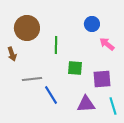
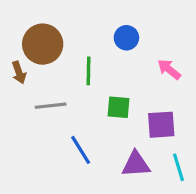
blue circle: (92, 24) -> (126, 38), moved
brown arrow: (12, 54) -> (19, 73), moved
gray line: (32, 79) -> (51, 106), moved

